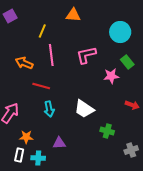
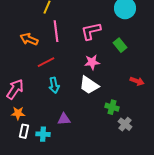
green rectangle: (127, 62) -> (120, 45), moved
pink star: (111, 76) -> (92, 62), moved
red line: (41, 86) -> (46, 62), turned -42
orange star: (26, 137) -> (18, 113), moved
gray cross: (131, 150) -> (125, 124), moved, turned -32

